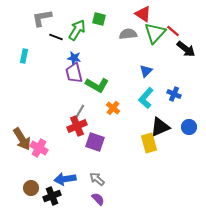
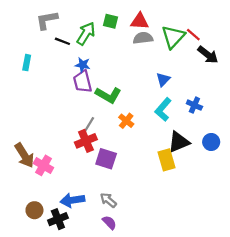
red triangle: (143, 14) -> (140, 21), moved, turned -30

